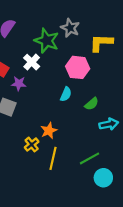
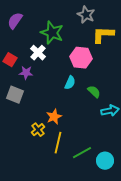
gray star: (70, 28) -> (86, 15), moved
green semicircle: (92, 104) -> (94, 92), turned -96
green line: (89, 158) -> (82, 153), moved

